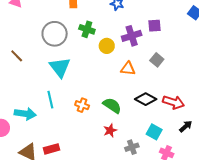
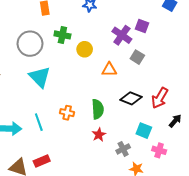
purple square: (154, 26) -> (142, 26), moved, turned 32
purple cross: (132, 36) -> (122, 35), moved, turned -30
cyan line: (50, 100) -> (39, 122), moved
red arrow: (174, 102) -> (160, 98), turned 110
green semicircle: (112, 106) -> (98, 109), turned 60

